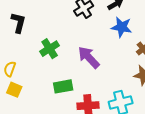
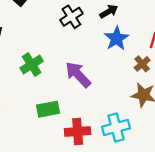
blue star: (122, 27) -> (117, 38), turned 30

